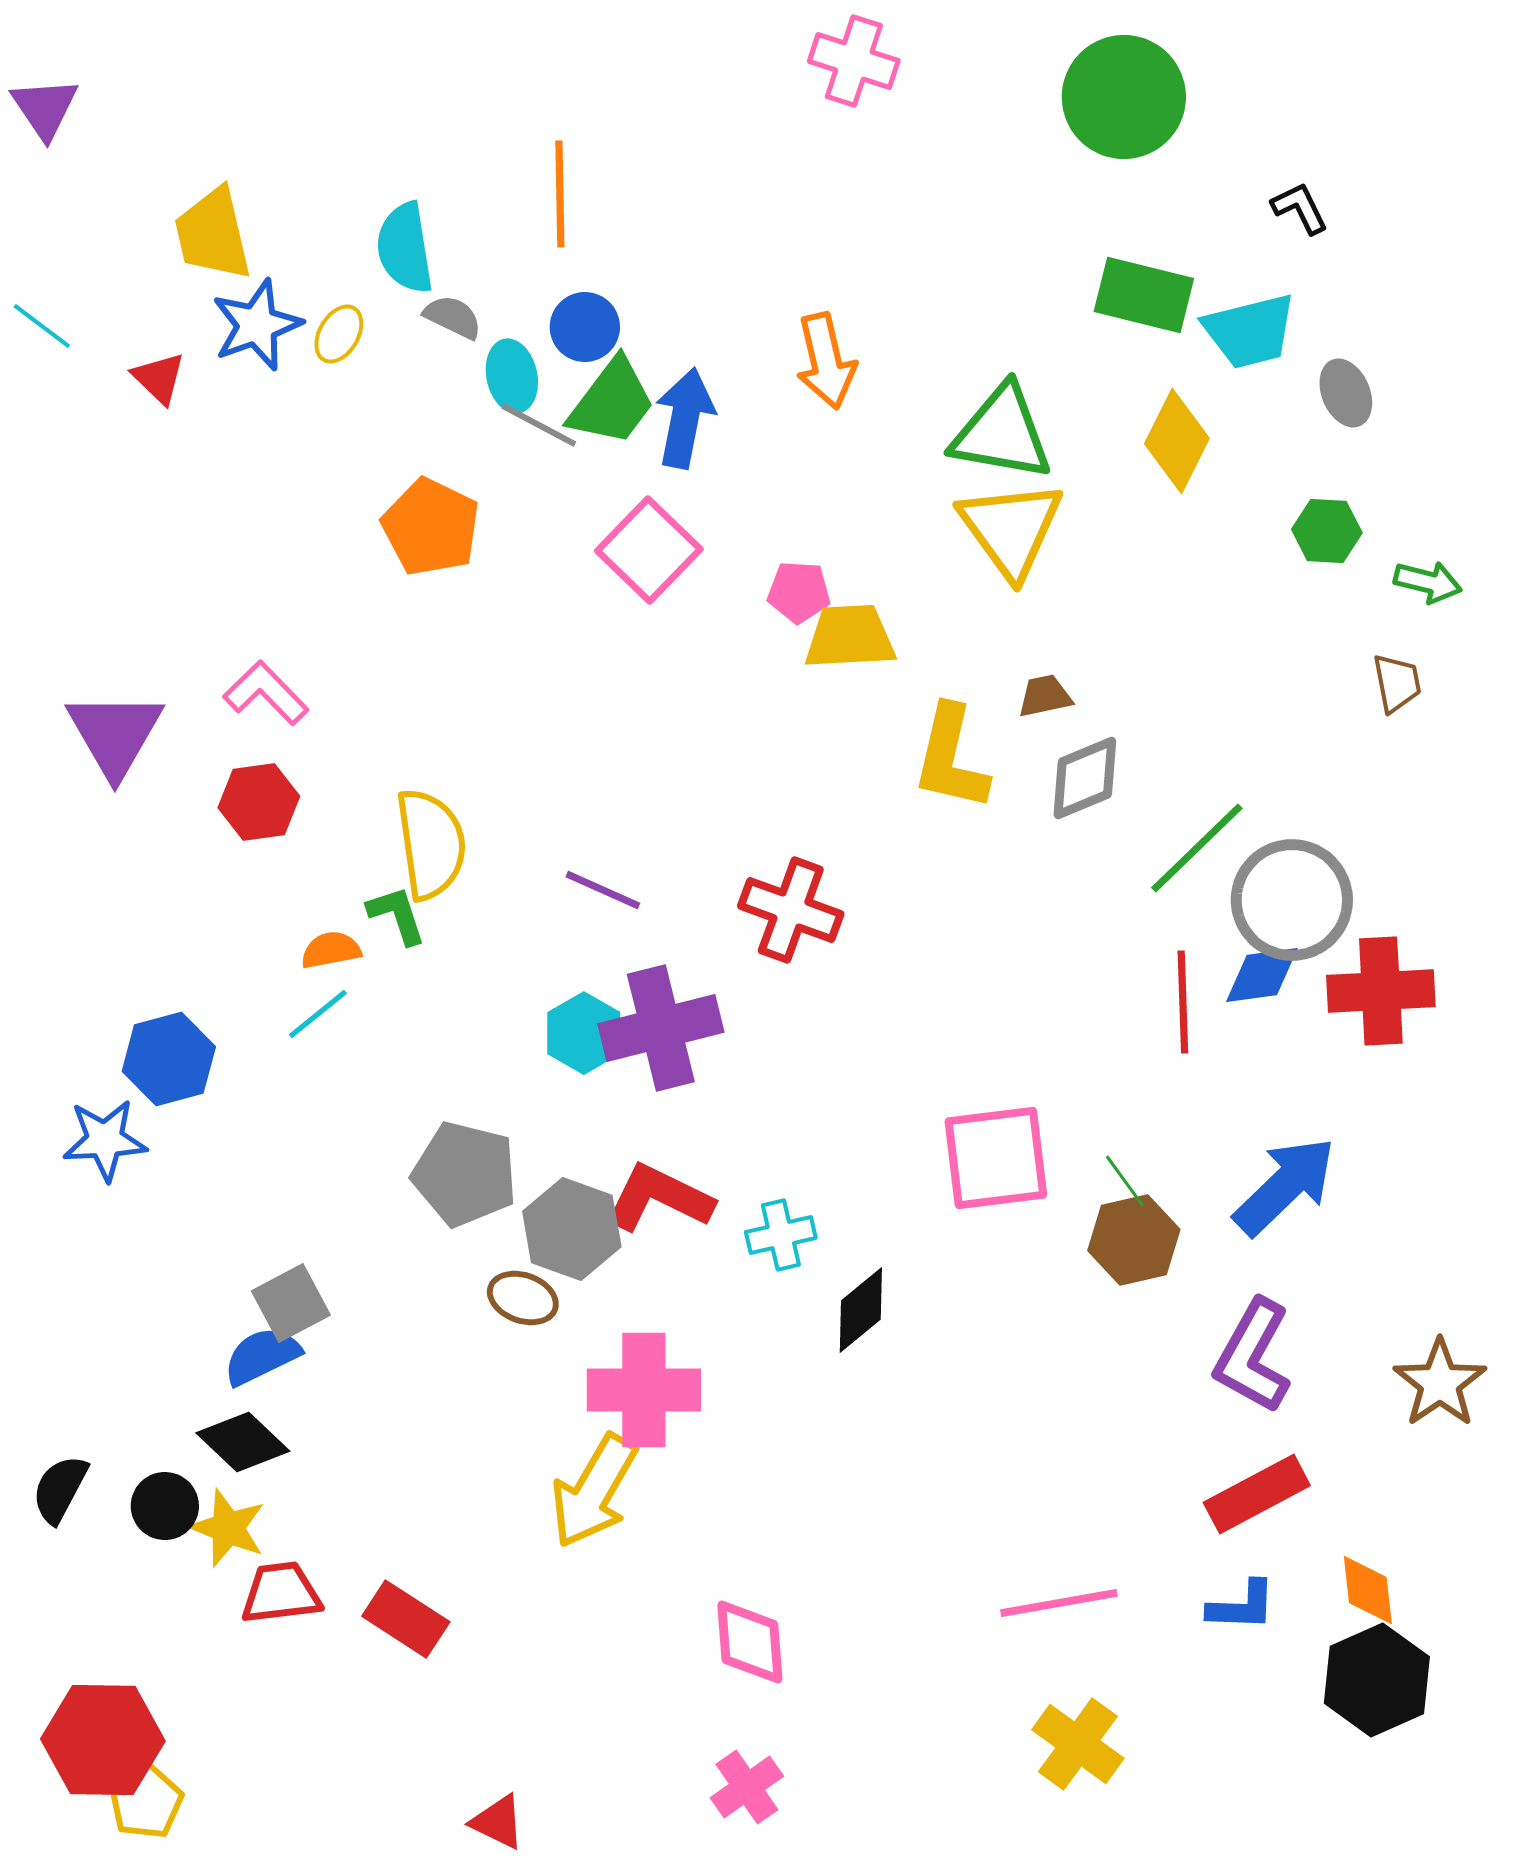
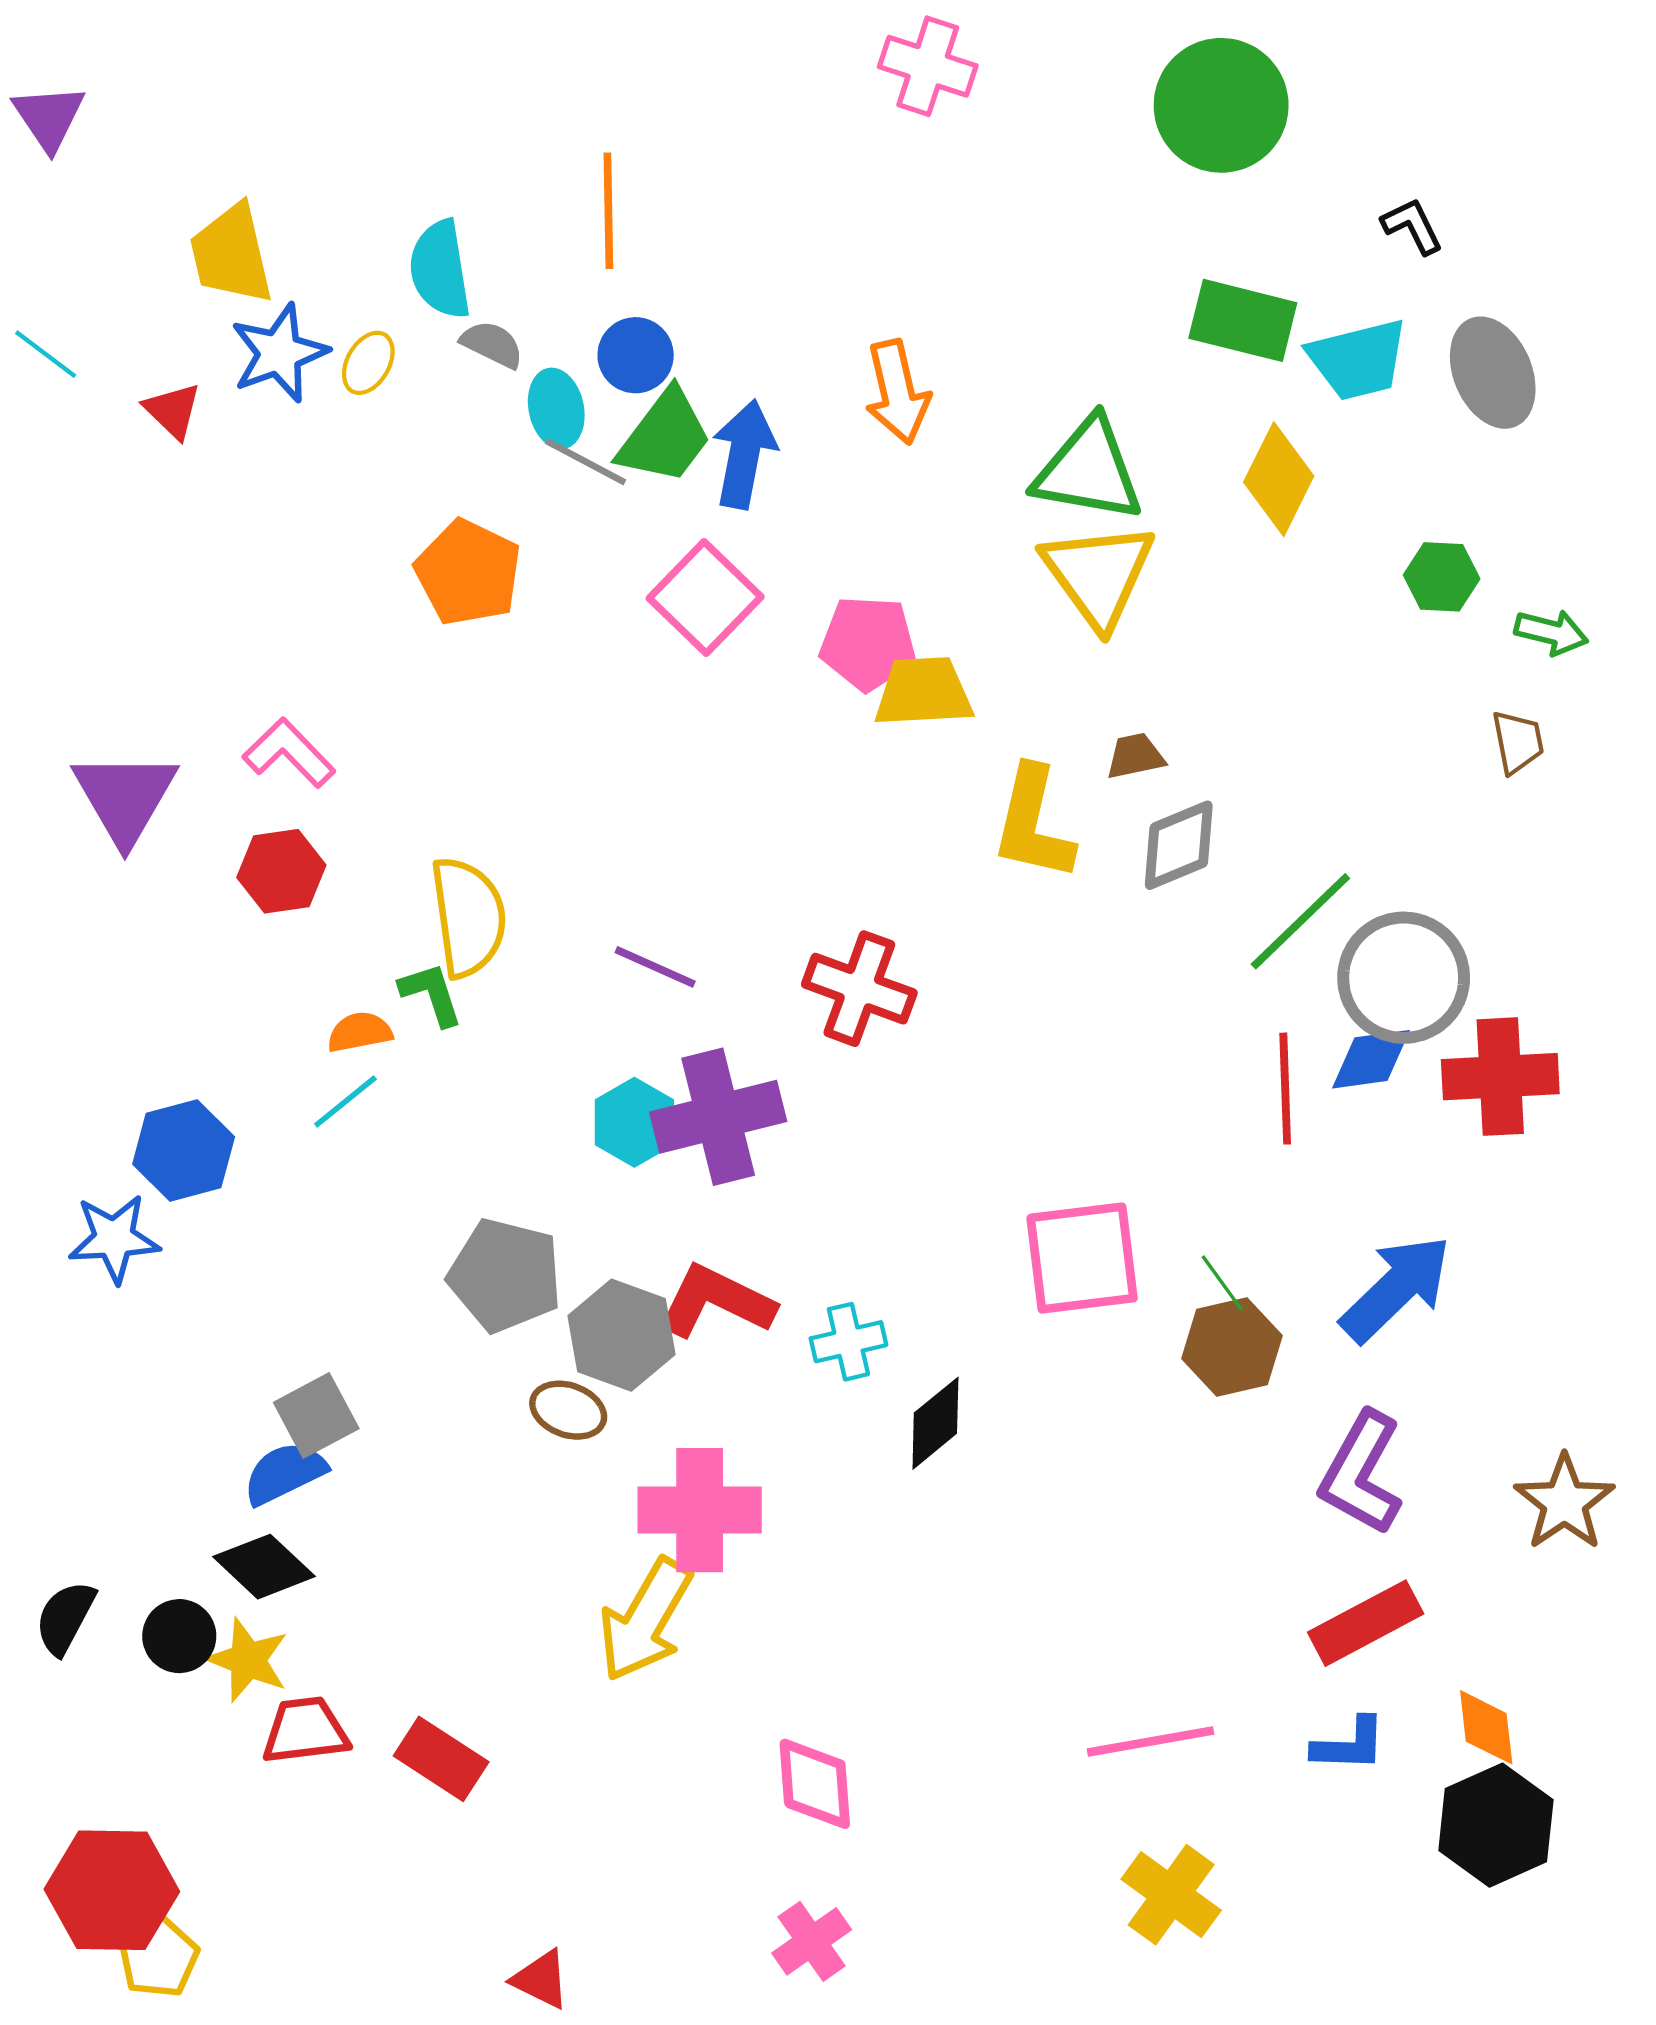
gray ellipse: (1346, 393) -> (1493, 373), moved, size x1.5
pink pentagon: (799, 592) -> (868, 643), size x1.4

